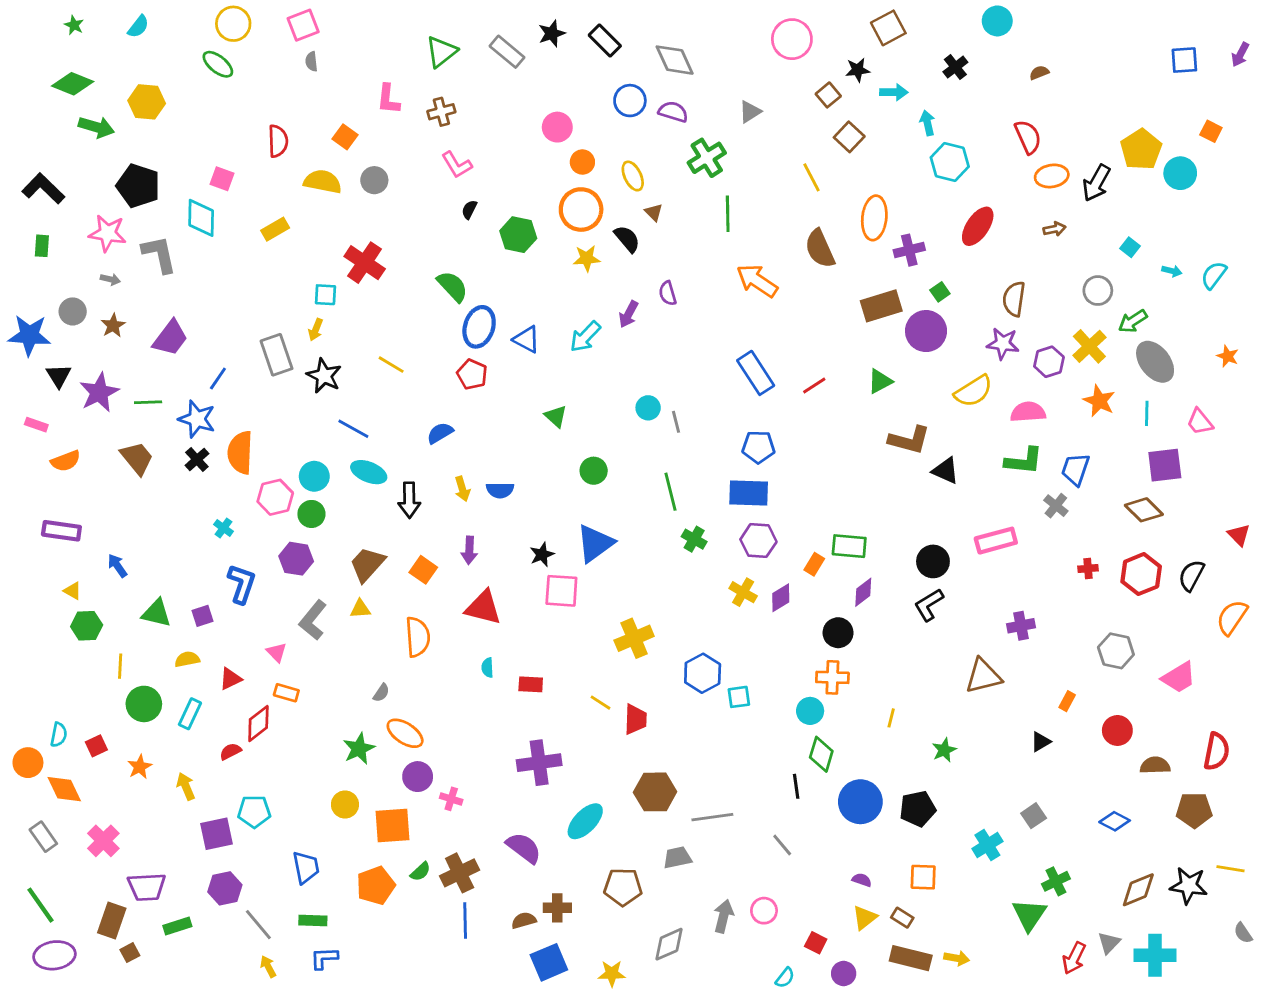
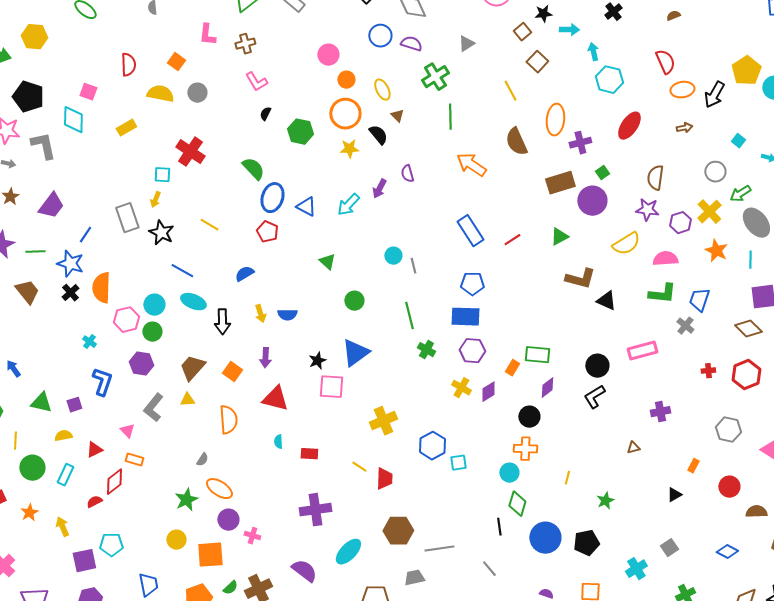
brown triangle: (983, 676) -> (633, 448), size x0.5

